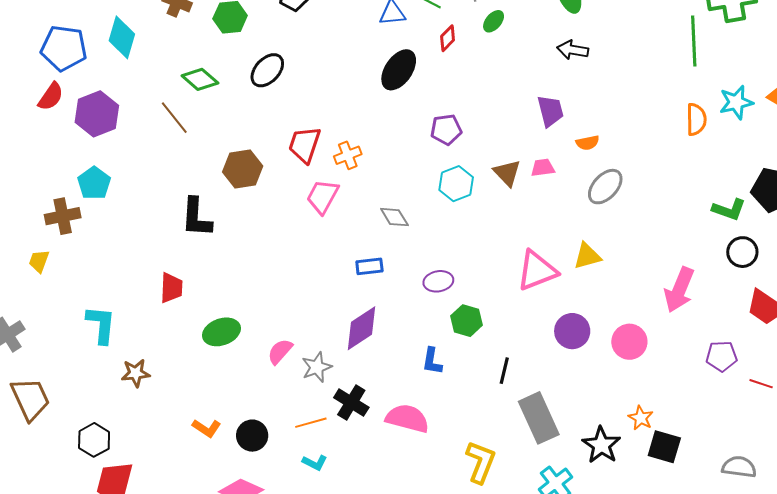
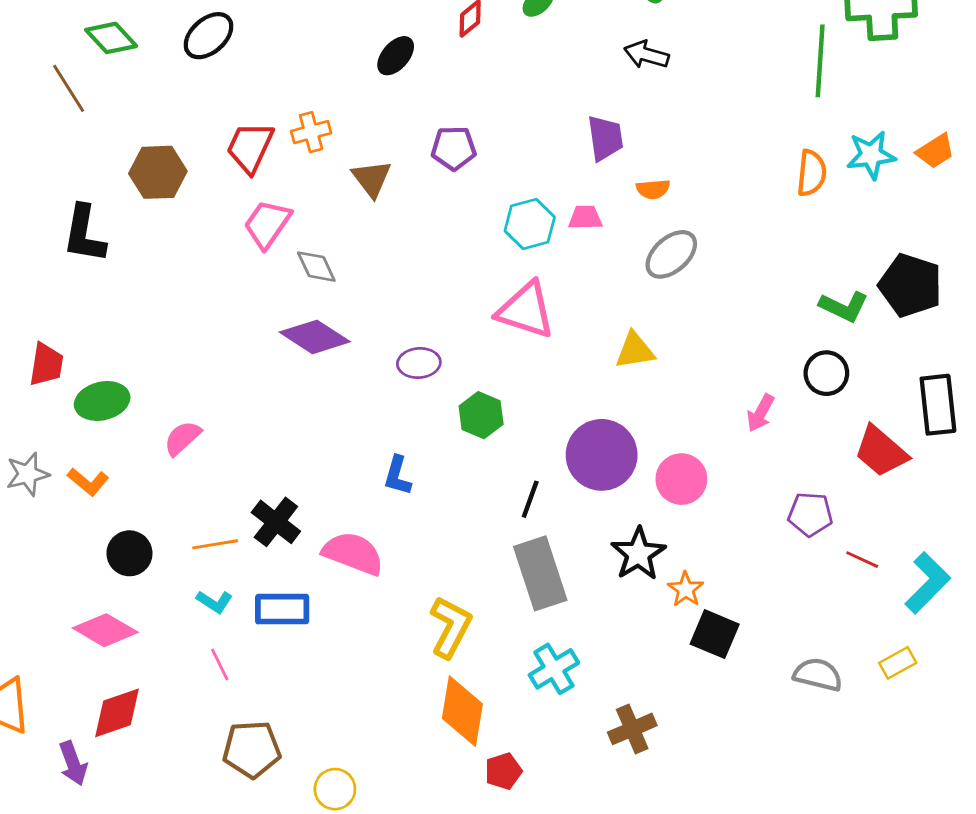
black ellipse: (399, 70) -> (396, 56), size x0.7
orange cross: (348, 155) -> (311, 132), moved
brown triangle: (507, 173) -> (372, 178), moved
cyan hexagon: (456, 184) -> (530, 224), moved
gray diamond: (394, 217) -> (316, 267), moved
black circle: (742, 252) -> (826, 373), moved
blue rectangle: (369, 266) -> (282, 609), moved, size x1.4
pink triangle: (537, 271) -> (526, 310), moved, turned 33
red trapezoid: (171, 288) -> (46, 364), moved
pink arrow: (679, 290) -> (761, 413), size x0.6
green hexagon: (466, 321) -> (481, 415), moved
purple diamond: (361, 328) -> (315, 337), moved, turned 60
purple circle: (572, 331) -> (602, 455), size x1.4
gray star: (317, 367) -> (28, 474), moved
black line: (504, 371) -> (530, 499), moved
orange L-shape: (207, 428) -> (88, 482), moved
black star: (601, 445) -> (638, 554), moved

